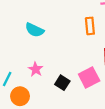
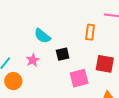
cyan semicircle: (34, 30) -> (42, 36), moved
black square: (62, 83) -> (63, 54), moved, turned 32

